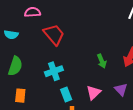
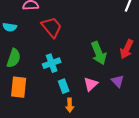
green arrow: (102, 61) -> (99, 53), size x1.6
orange rectangle: (20, 96) -> (19, 87), size x1.5

